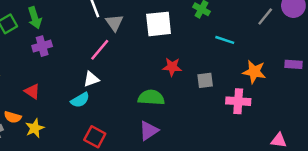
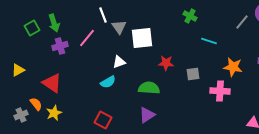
white square: (159, 24) -> (142, 38), moved
pink line: (100, 50) -> (87, 38), moved
white triangle: (91, 79) -> (119, 62), moved
red triangle: (32, 91) -> (52, 83), size x1.5
cyan semicircle: (80, 100) -> (108, 82), moved
orange semicircle: (13, 117) -> (36, 104), turned -144

